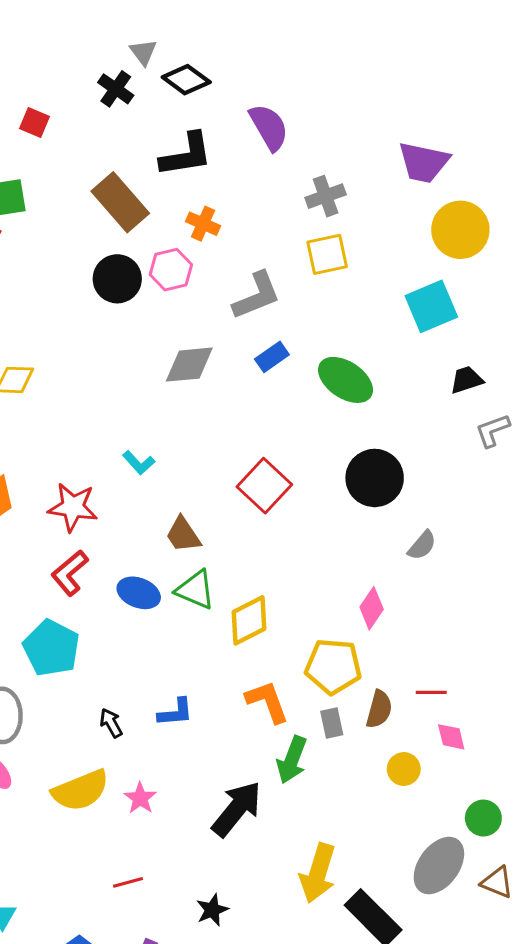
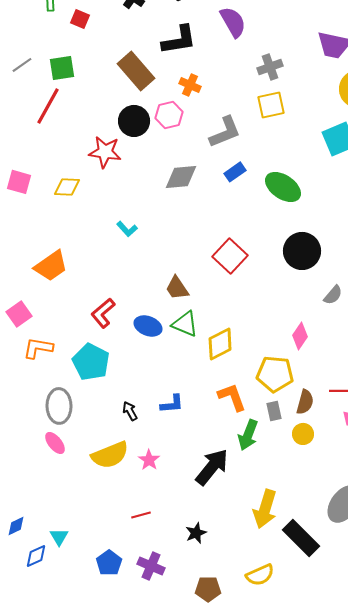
cyan L-shape: (139, 463) -> (127, 229), moved
red star: (73, 507) -> (105, 152), moved
yellow circle: (404, 769) -> (303, 434), moved

